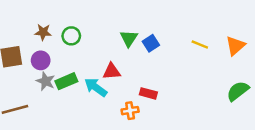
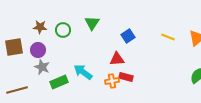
green triangle: (129, 38) -> (92, 23), moved
red triangle: (112, 71) -> (117, 59), moved
green rectangle: (66, 81) -> (59, 82), moved
orange cross: (130, 111) -> (112, 81), moved

